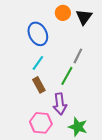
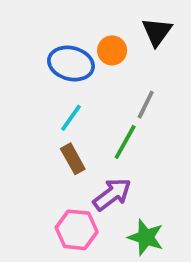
orange circle: (63, 13) -> (112, 50), moved
blue ellipse: (38, 34) -> (71, 64), turned -50
purple arrow: (60, 104) -> (112, 194), turned -120

